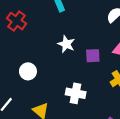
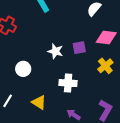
white star: (66, 44) -> (55, 51), moved

